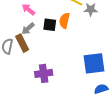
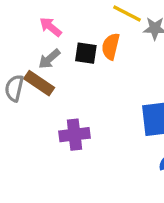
brown rectangle: (22, 43) -> (39, 83), turned -30

